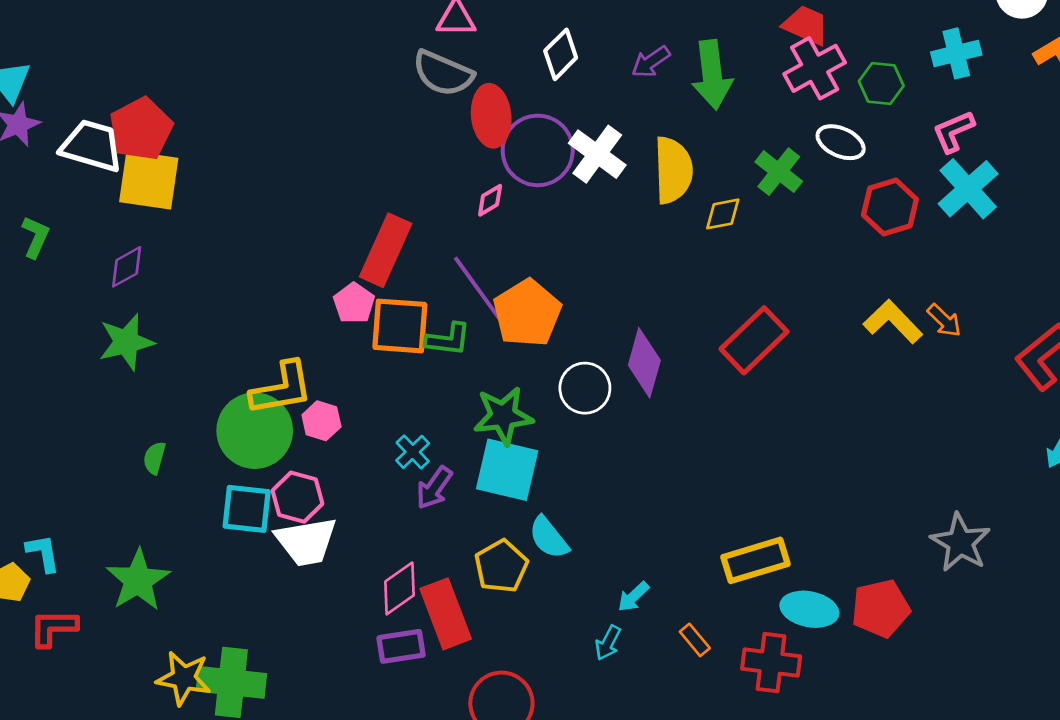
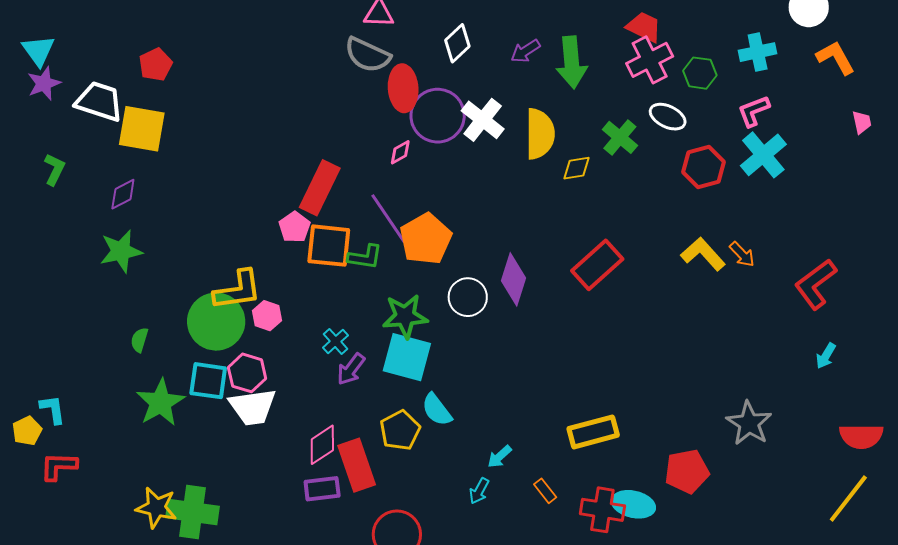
red pentagon: (141, 129) -> (156, 65), moved, size x0.7
green star: (138, 580) -> (161, 403), moved
cyan ellipse: (809, 609) -> (633, 504), moved

